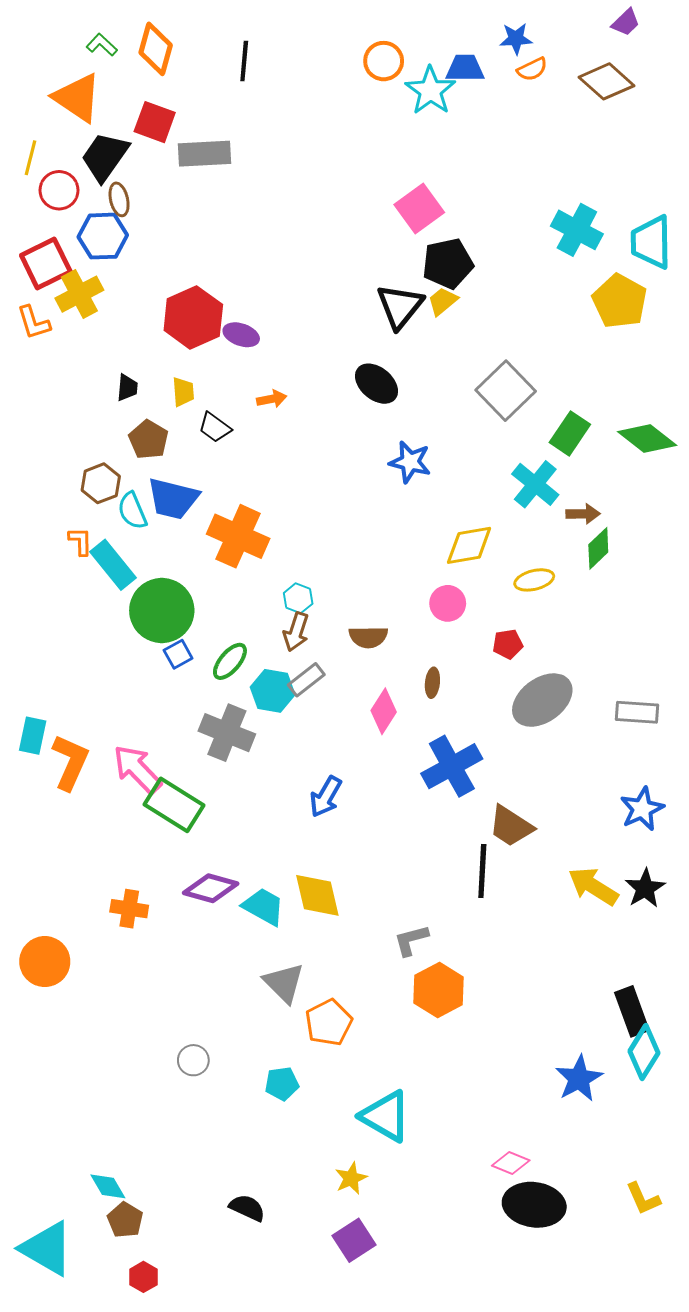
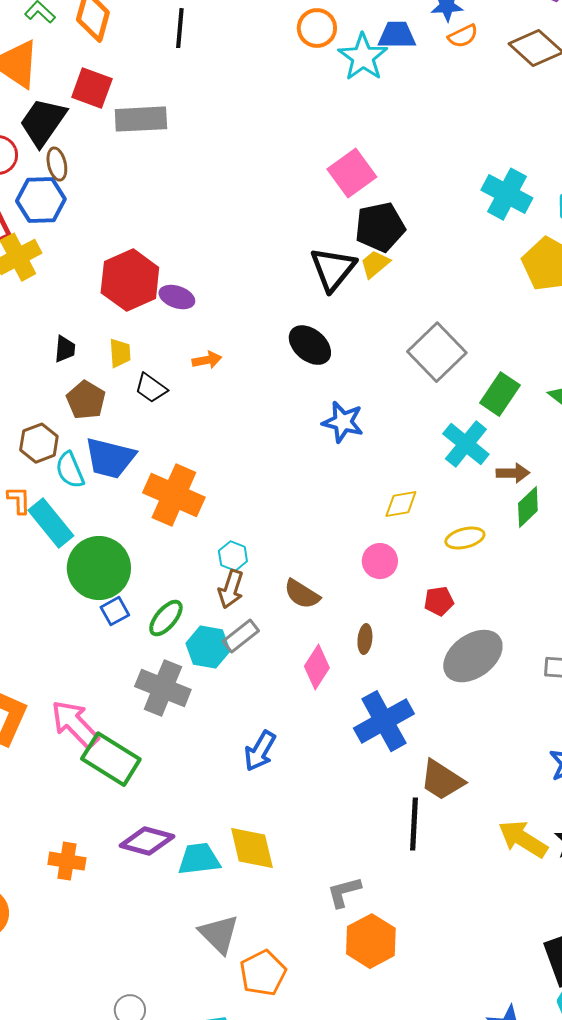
yellow diamond: (469, 545) -> (401, 504), size x0.7
brown semicircle: (368, 637) -> (302, 594), turned 33
cyan trapezoid: (264, 907) -> (199, 859), turned -36

